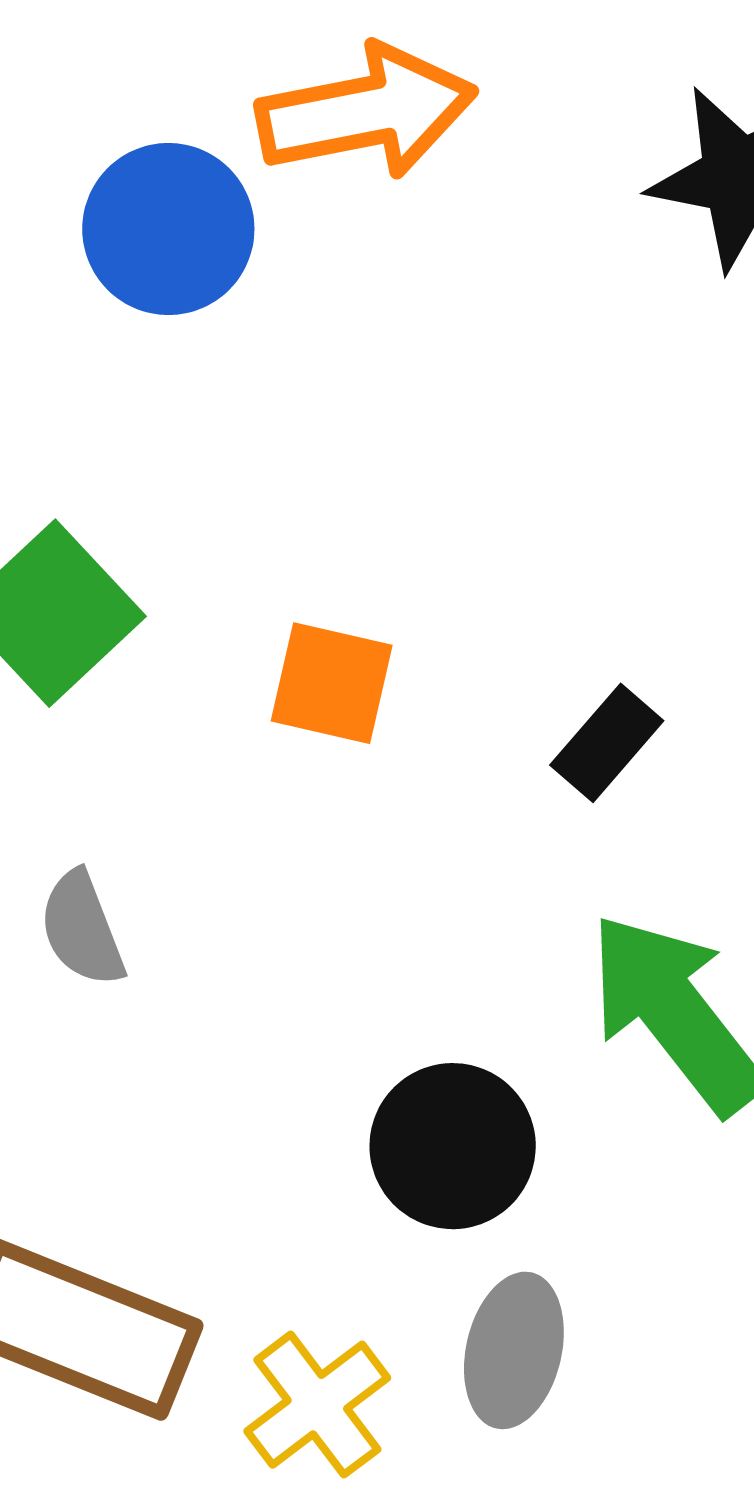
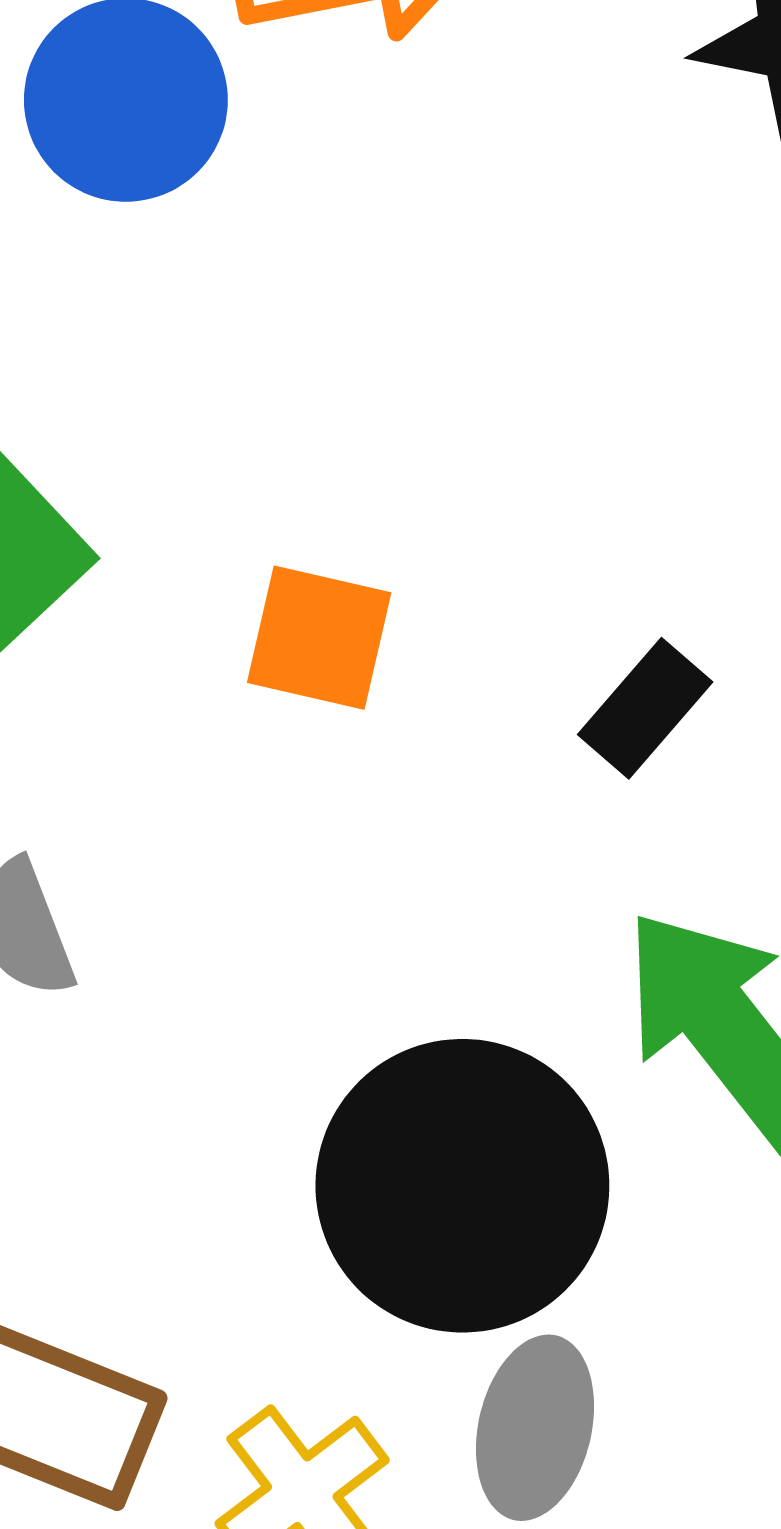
black circle: (453, 1146) -> (462, 1186), size x1.5

